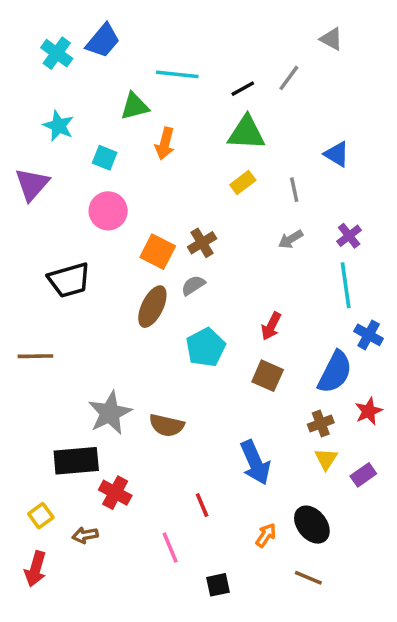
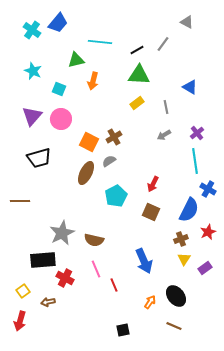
purple triangle: (32, 184) -> (32, 116), moved
pink line: (170, 548) -> (96, 269), moved

